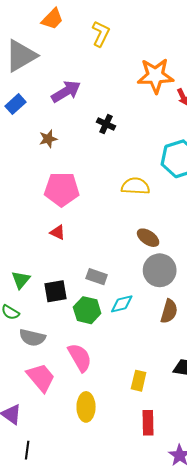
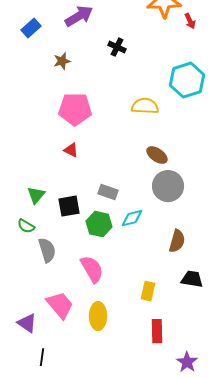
brown semicircle: (169, 311) -> (177, 241), moved
gray semicircle: (32, 338) -> (47, 250), turned -120
pink trapezoid: (41, 378) -> (60, 305), moved

